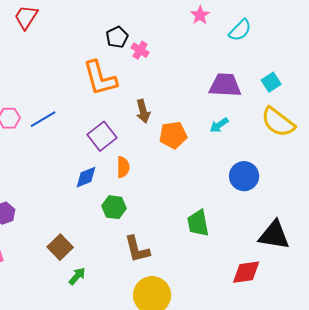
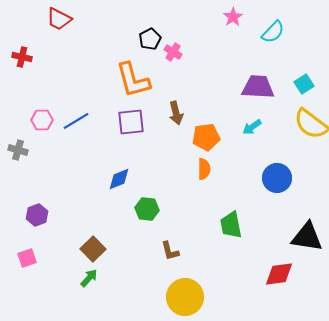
red trapezoid: (26, 17) -> (59, 19), turned -96
purple square: (102, 136) -> (131, 122), moved, turned 32
orange semicircle: (123, 167) -> (204, 169), moved
brown L-shape: (137, 249) -> (170, 251), size x0.7
green arrow: (77, 276) -> (89, 278), moved

